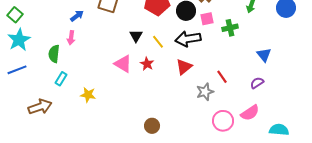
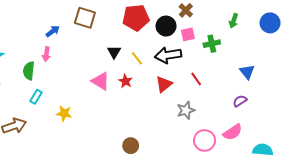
red line: (222, 77) -> (196, 79), moved

